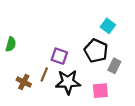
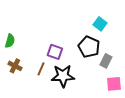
brown cross: (24, 82) -> (15, 66), moved
pink square: (100, 91) -> (114, 84), moved

